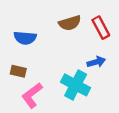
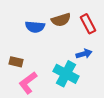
blue semicircle: (25, 38) -> (35, 27), moved

